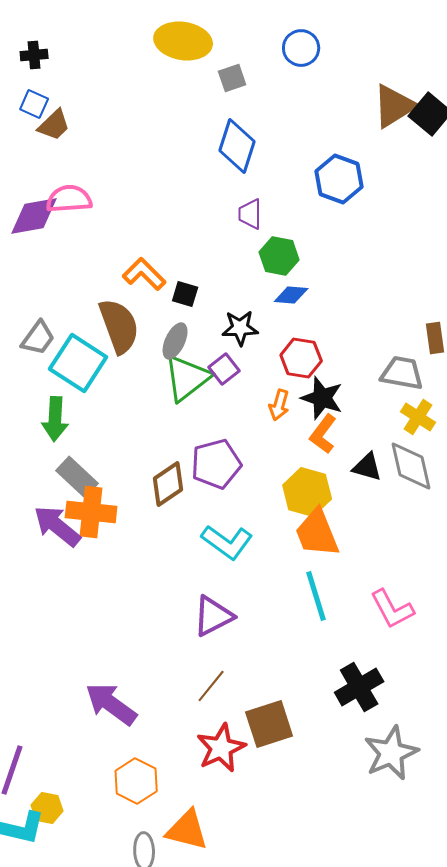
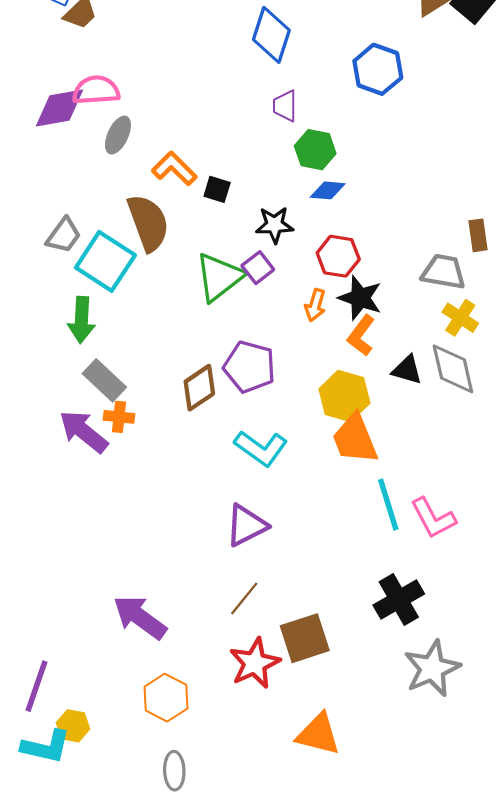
gray ellipse: (175, 341) -> (118, 135), moved
purple pentagon: (216, 464) -> (249, 367), turned 30
orange cross: (91, 512) -> (119, 417), size x0.6
cyan line: (316, 596) -> (388, 505), moved
orange triangle: (187, 830) -> (318, 734), moved

